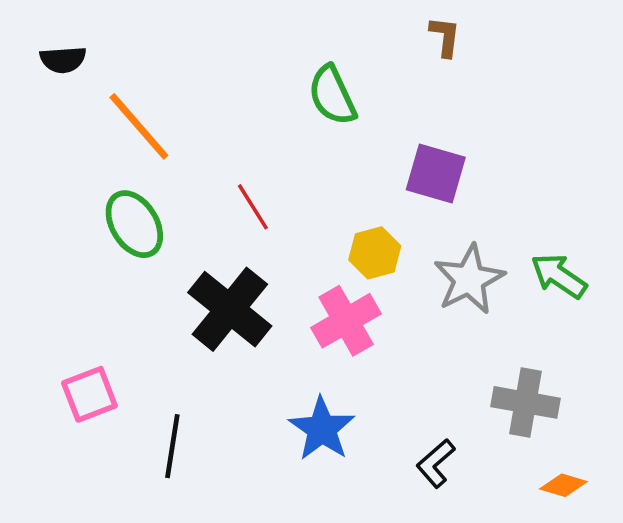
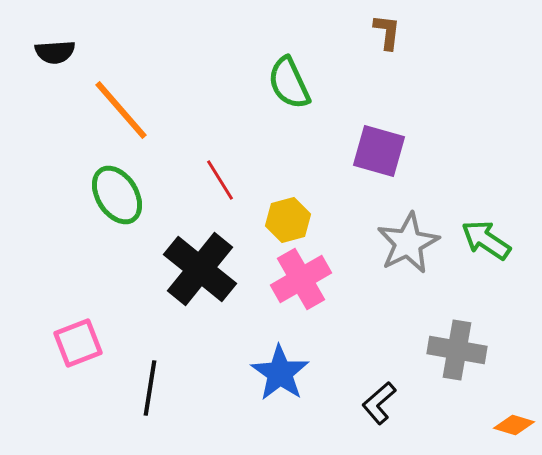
yellow hexagon: (375, 253) -> (288, 220), moved
orange diamond: (563, 485) -> (514, 425), moved

